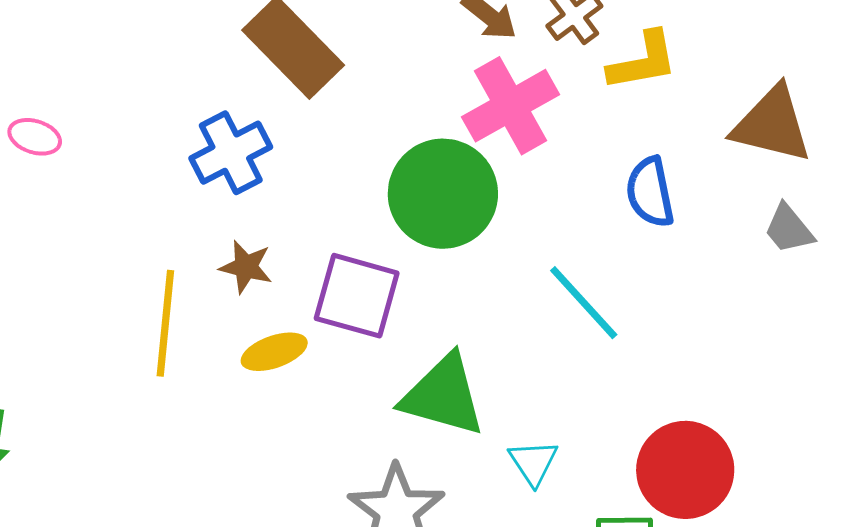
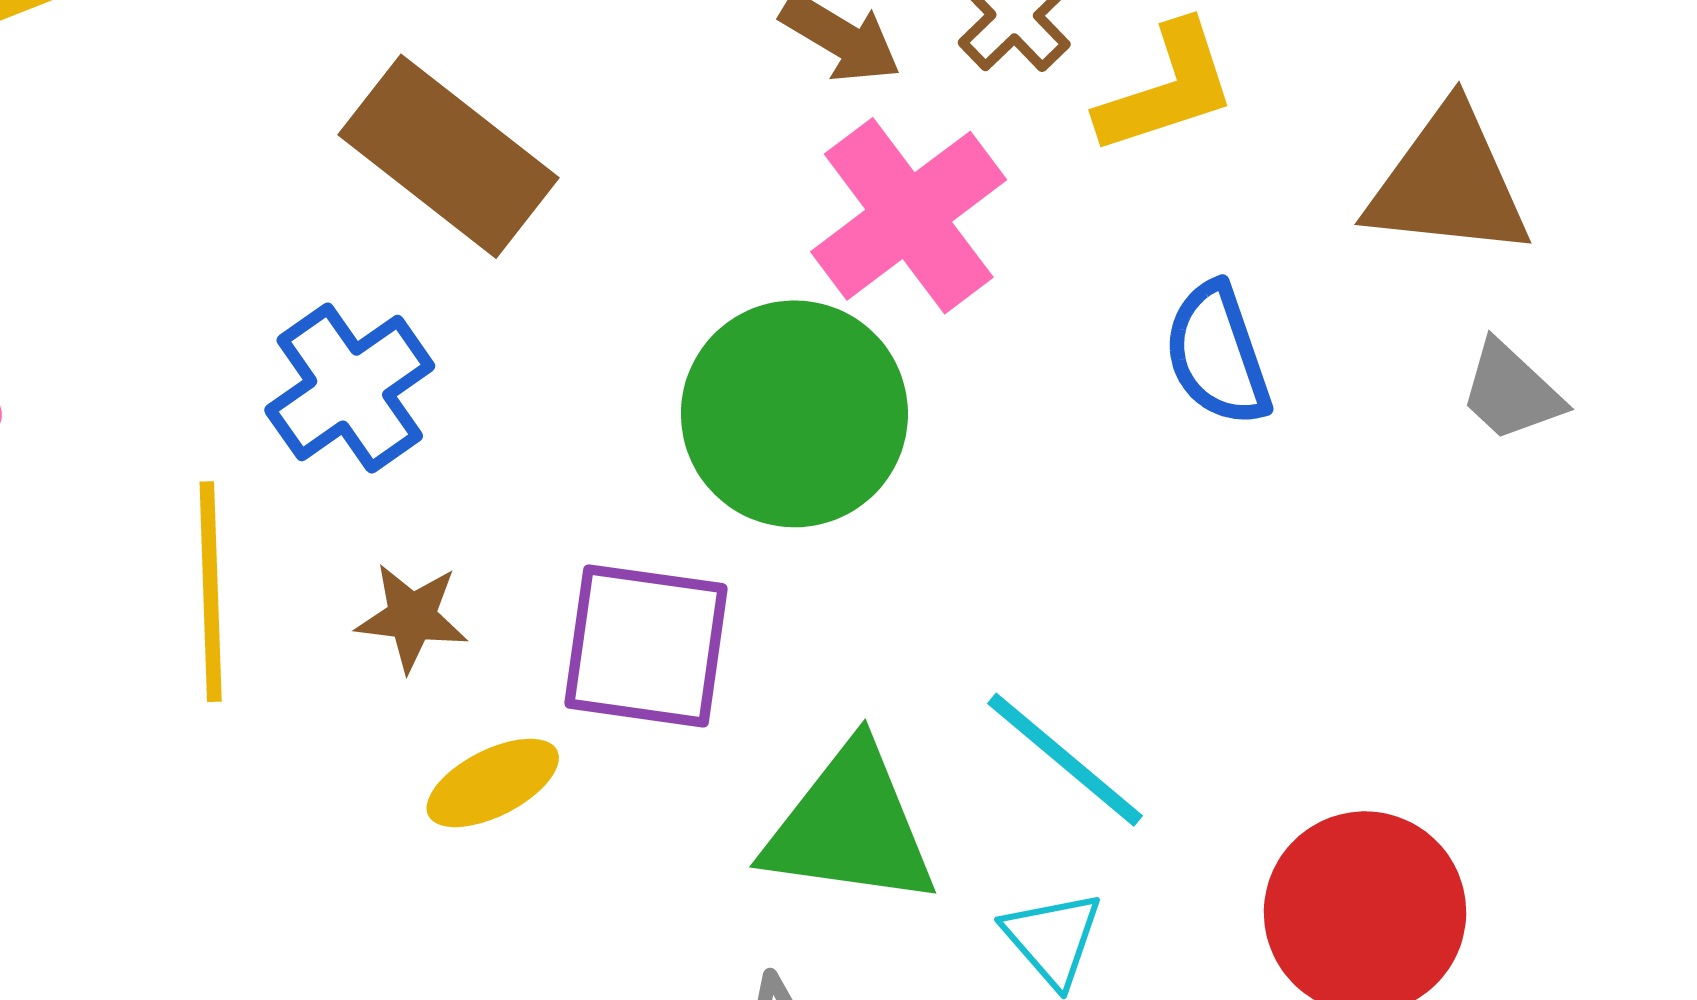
cyan line: (584, 303) -> (1065, 760), moved
yellow line: (165, 323) -> (211, 592), moved

